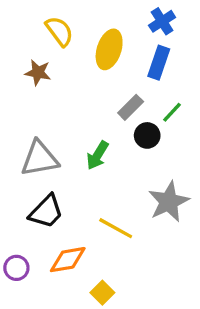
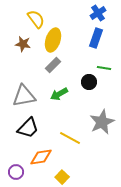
yellow ellipse: (109, 49) -> (53, 40), moved
gray rectangle: (131, 107) -> (53, 65), moved
green line: (172, 112) -> (104, 68), turned 56
green arrow: (98, 155) -> (59, 94), turned 30
purple circle: (16, 268) -> (16, 172), moved

